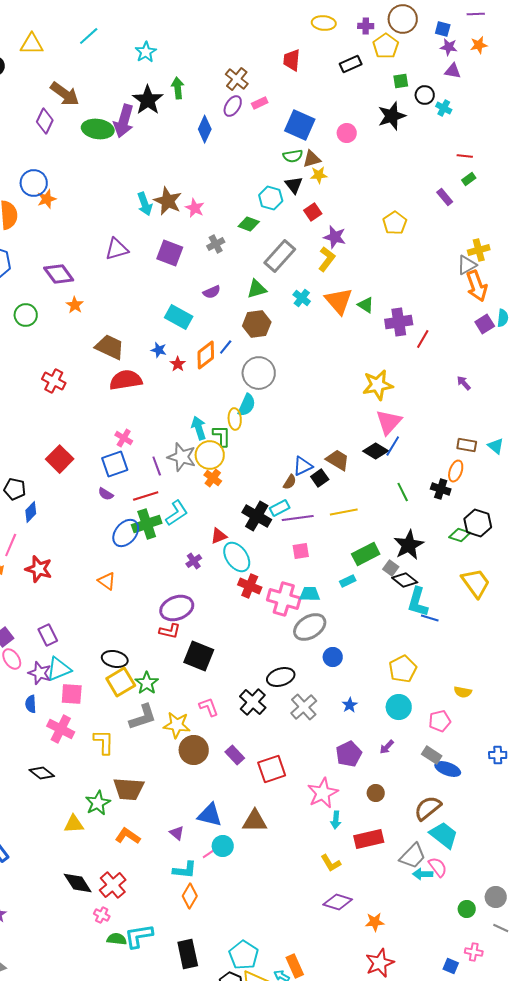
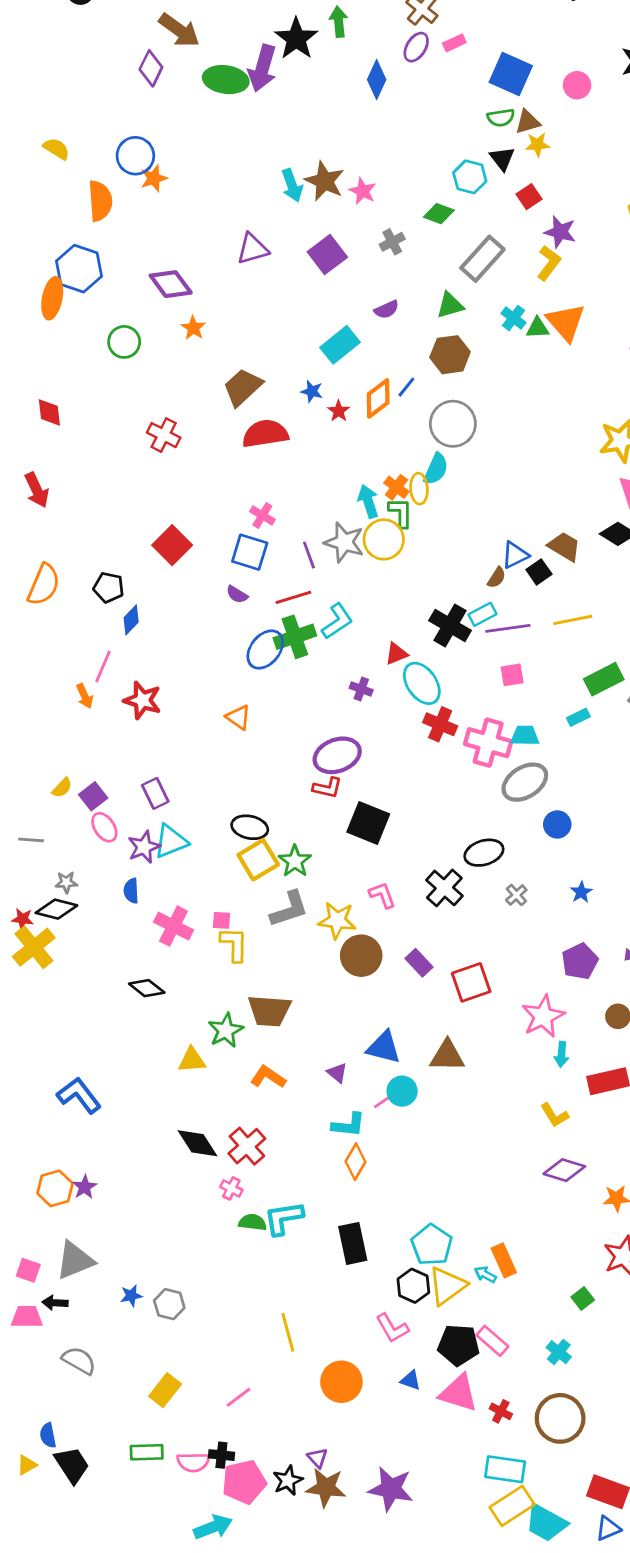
purple square: (170, 253) -> (327, 254), turned 32
green triangle: (366, 305) -> (538, 328), moved, turned -36
cyan rectangle: (179, 317) -> (340, 345), turned -68
brown trapezoid: (110, 347) -> (243, 387), turned -68
blue square: (115, 464) -> (250, 552), turned 36
orange cross: (213, 478) -> (396, 487), moved
purple cross: (194, 561) -> (361, 689), turned -35
purple star: (40, 673) -> (144, 847), turned 30
pink square: (72, 694) -> (221, 920), moved, size x0.6
gray cross: (304, 707) -> (516, 895), size x0.6

